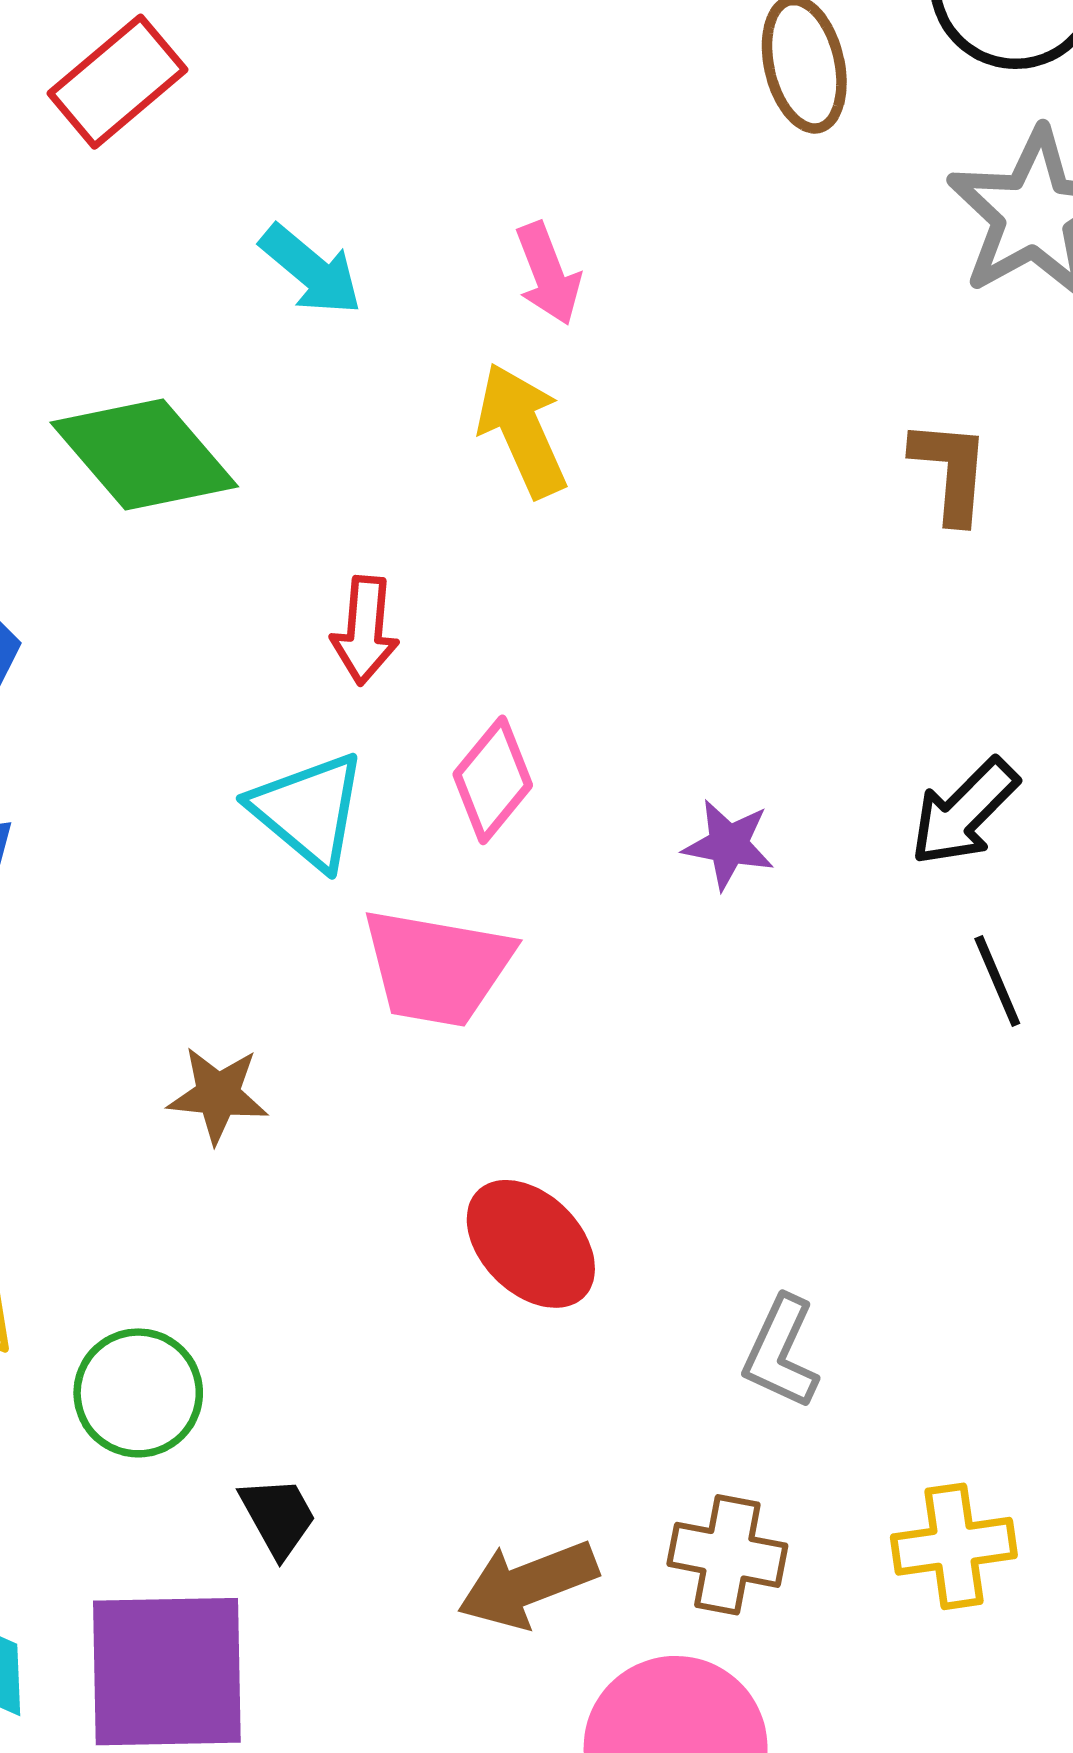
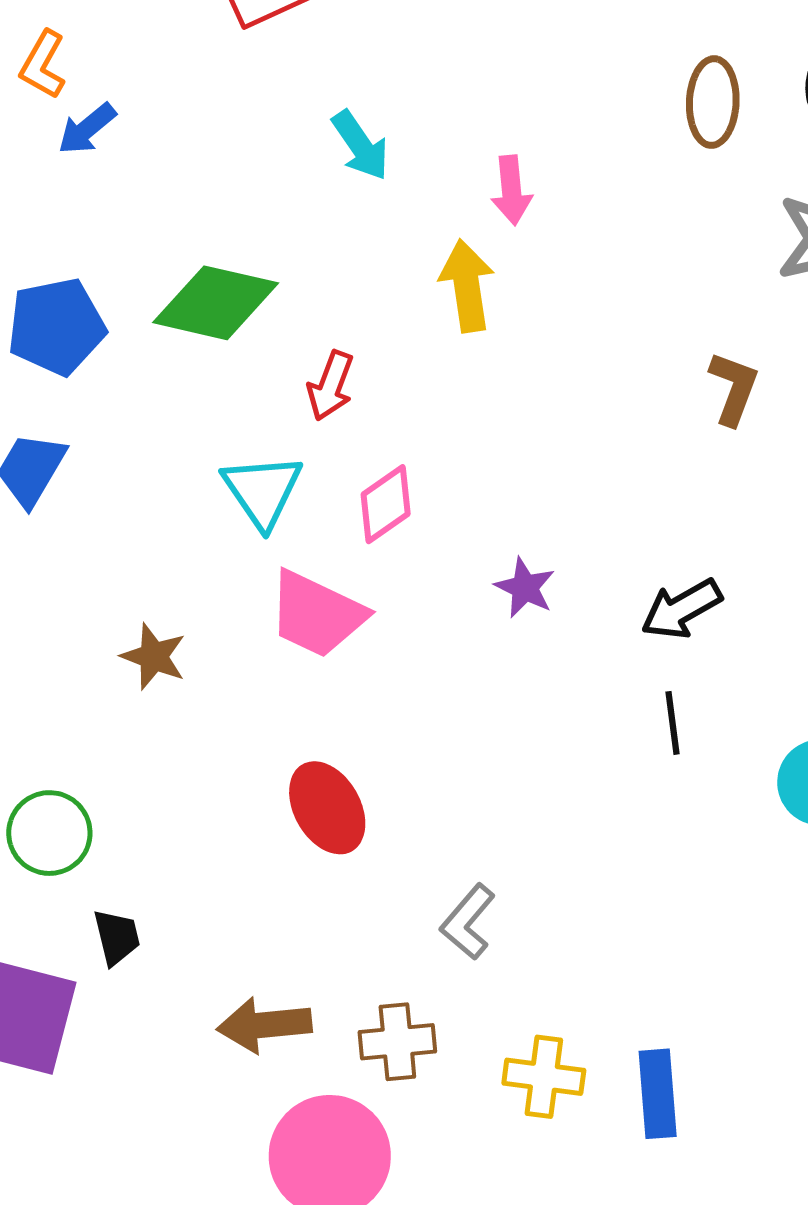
green diamond: (144, 454) -> (216, 303), moved, turned -52
brown cross: (727, 1555) -> (397, 1042), turned -32

